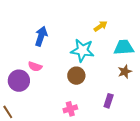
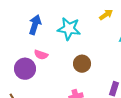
blue arrow: (41, 36) -> (35, 25), moved
cyan star: (82, 50) -> (69, 29), moved

